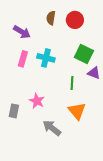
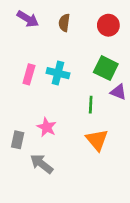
red circle: (75, 20) -> (108, 25), moved
purple arrow: (22, 32) -> (28, 19), moved
gray arrow: (52, 128) -> (42, 164), moved

